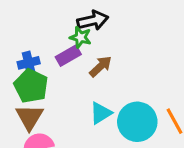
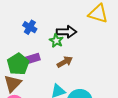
purple rectangle: (68, 56) -> (32, 59), moved
blue cross: (29, 63) -> (30, 27), moved, turned 32

